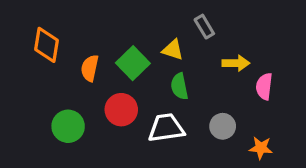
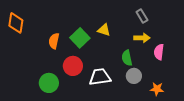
gray rectangle: (204, 27) -> (142, 16), moved
orange diamond: (47, 45) -> (16, 23), moved
green semicircle: (179, 86) -> (127, 58), moved
green circle: (68, 126) -> (49, 83), moved

